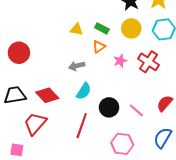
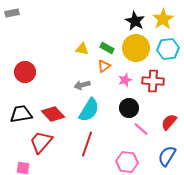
yellow circle: (131, 28) -> (136, 48), size x1.4
red cross: (149, 62) -> (153, 81), turned -30
cyan semicircle: (84, 91) -> (89, 110), size x1.4
black circle: (109, 107) -> (129, 108), moved

